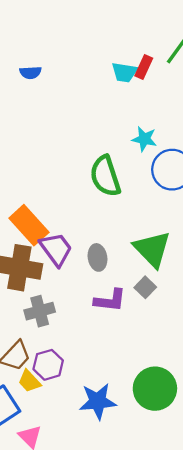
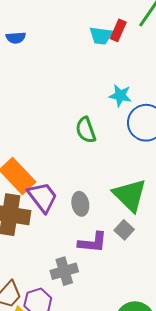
green semicircle: (105, 176) -> (86, 130), size x0.7
gray cross: (40, 311) -> (64, 271), moved

